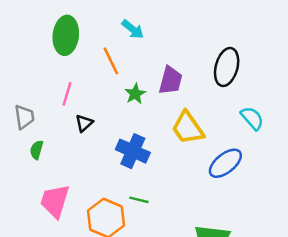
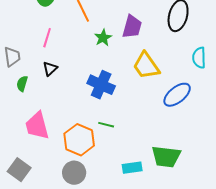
cyan semicircle: (252, 118) -> (199, 58), turned -140
black triangle: (84, 123) -> (50, 69), moved
pink trapezoid: (55, 201) -> (37, 126), turned -32

